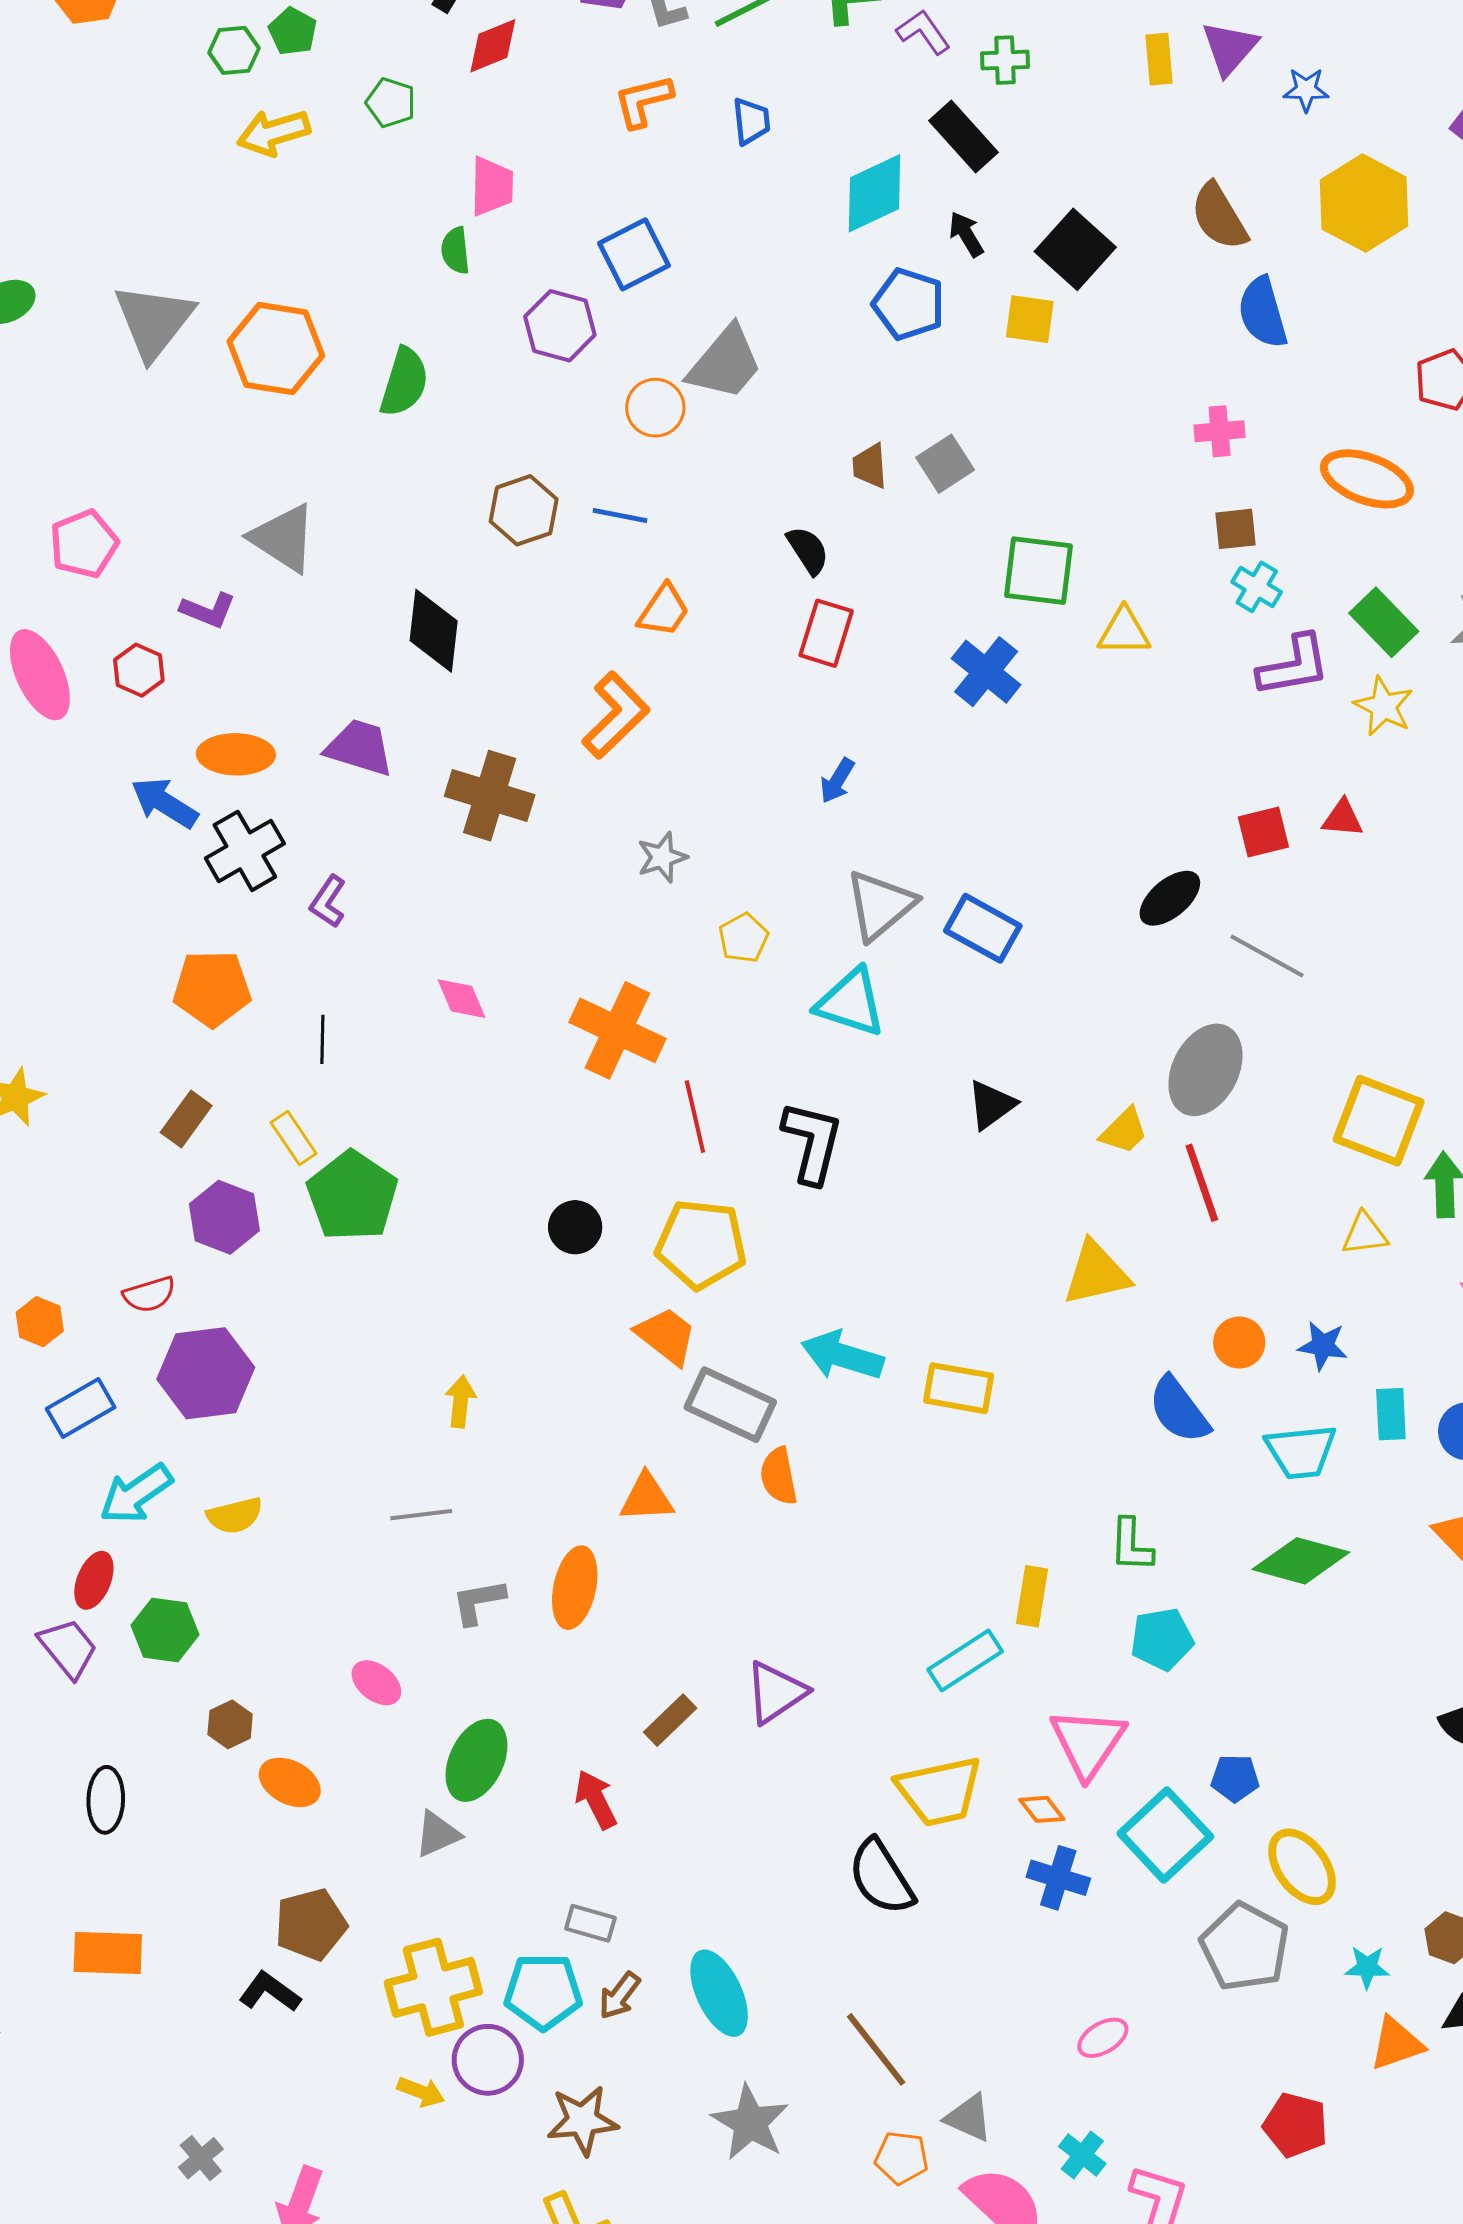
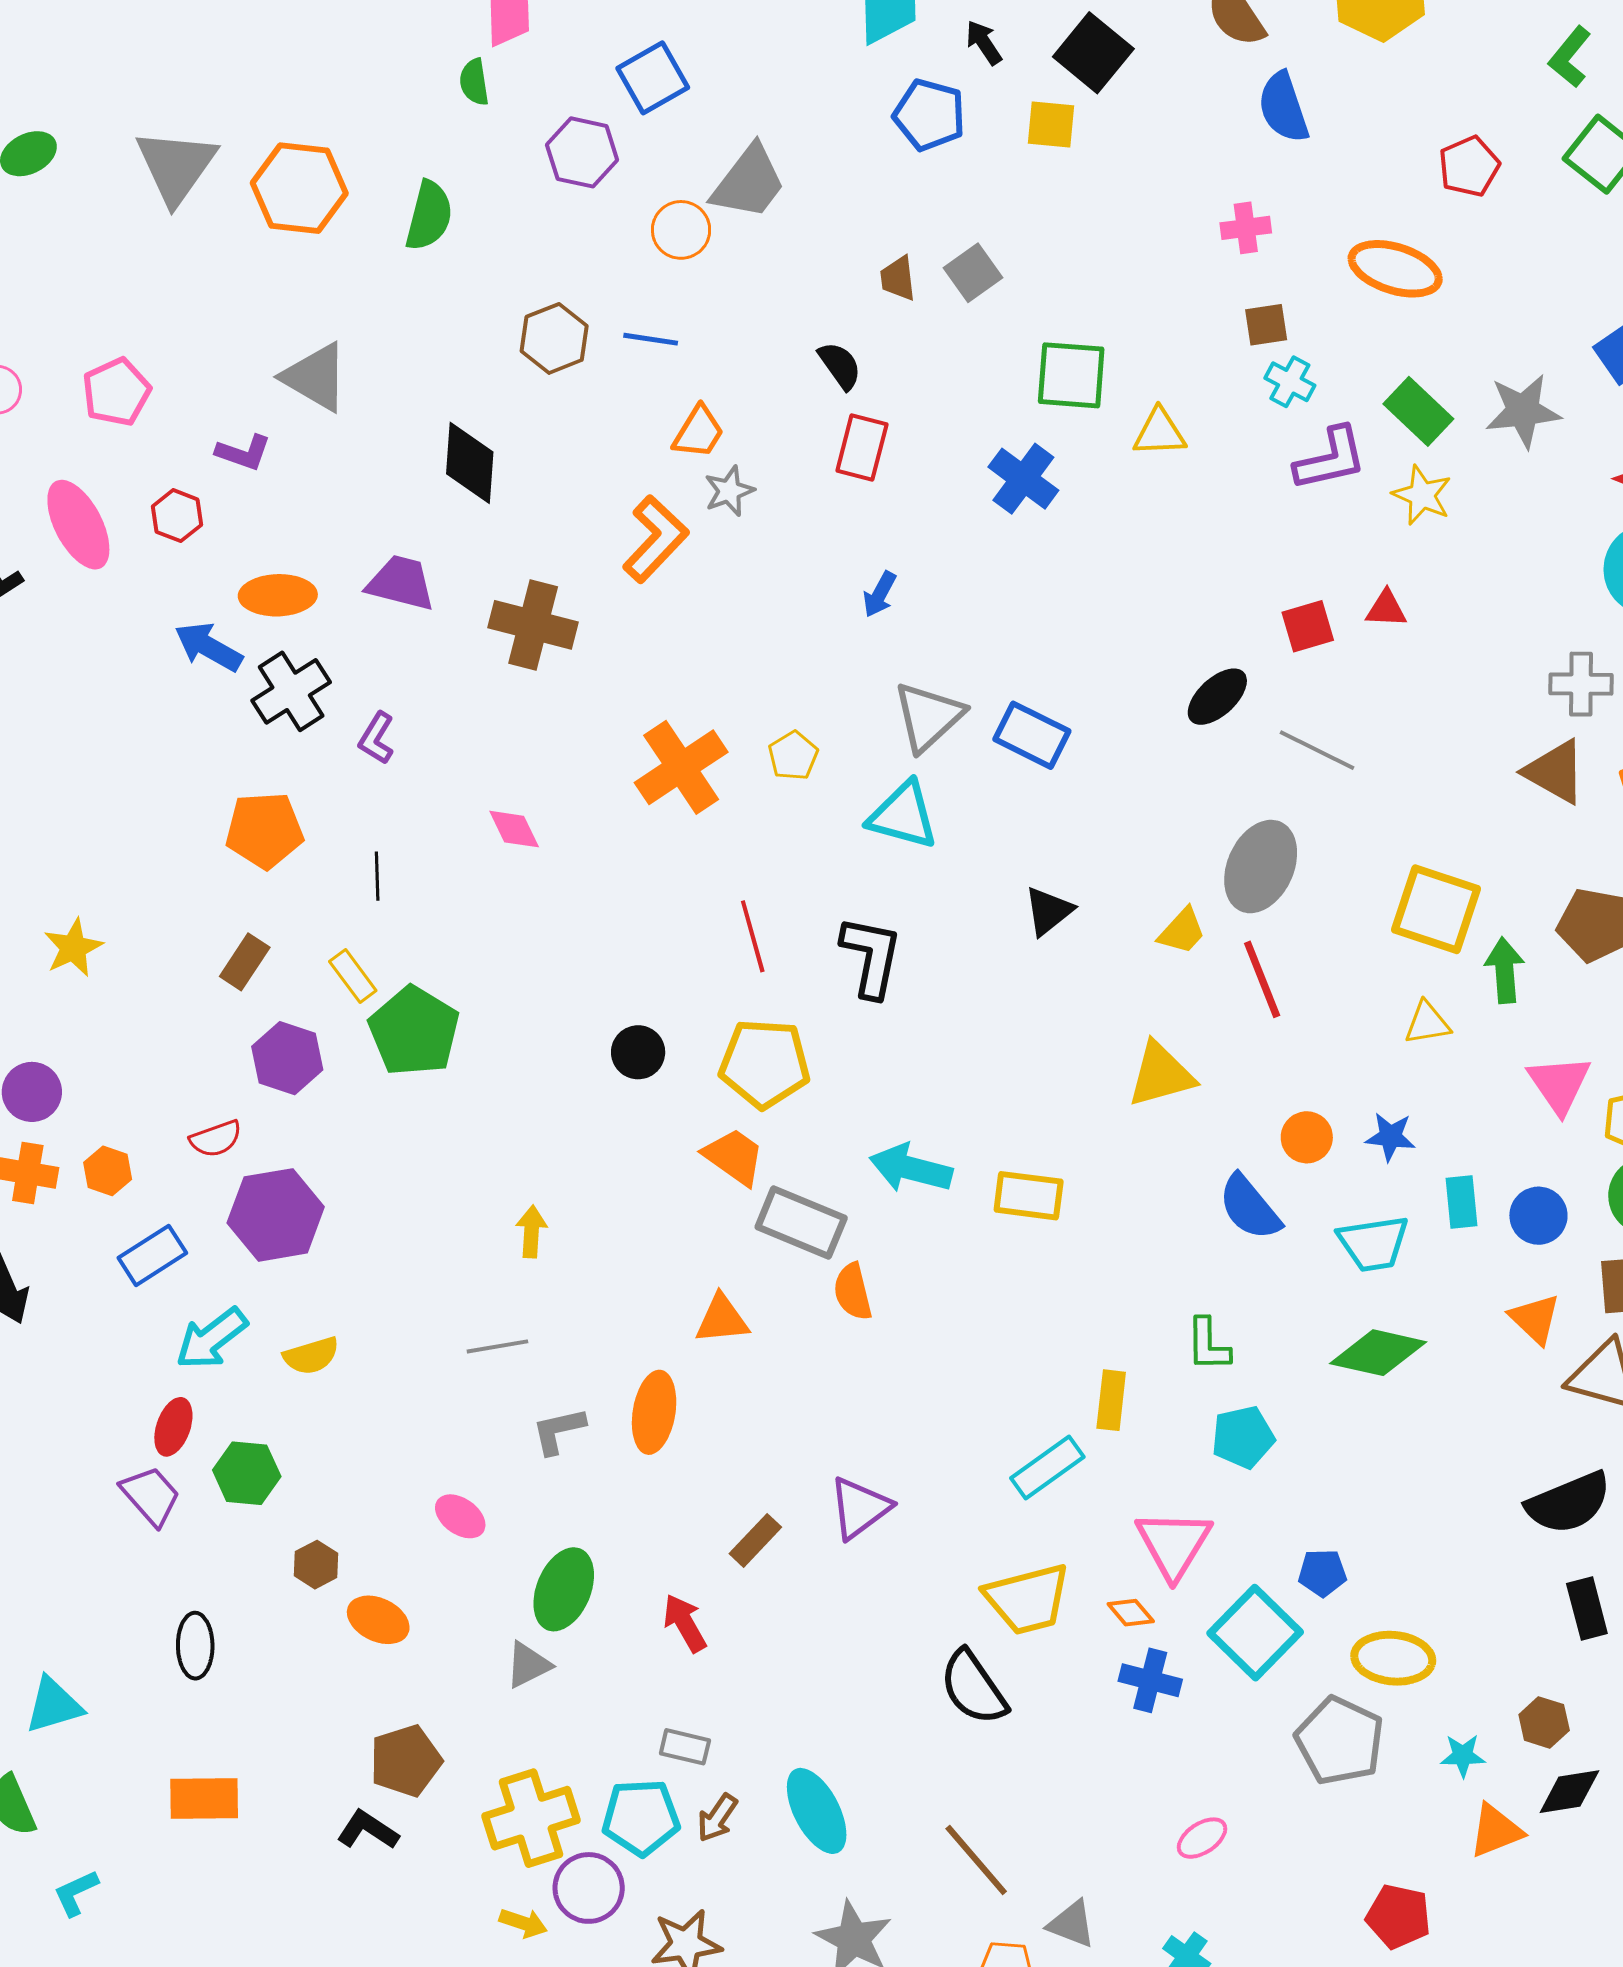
gray star: (662, 857) -> (729, 491), moved
orange cross: (617, 1030) -> (681, 767), moved, turned 34
yellow ellipse: (1302, 1867) -> (1393, 1658), turned -46

